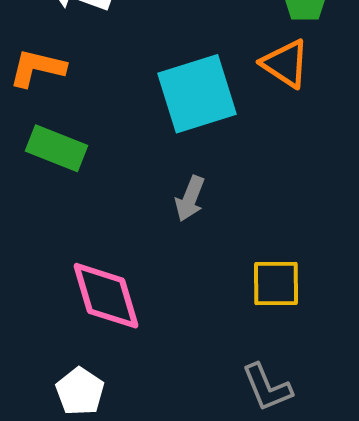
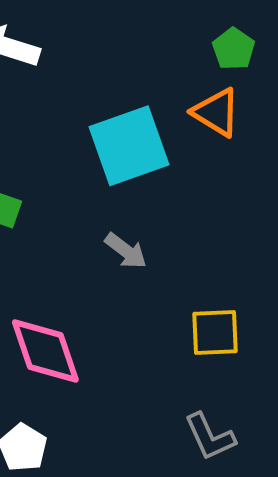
gray arrow: (190, 199) -> (126, 251), turned -72

